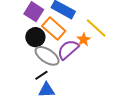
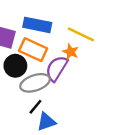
gray ellipse: (47, 56) -> (35, 83), turned -35

